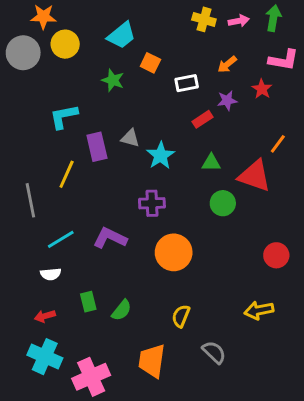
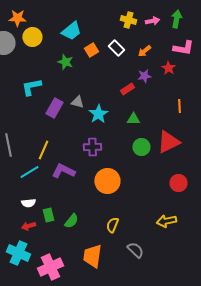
orange square: (150, 63) -> (91, 50), turned 32
white rectangle: (187, 83) -> (116, 48), moved, turned 56
orange line: (278, 144) -> (179, 106), turned -40
purple rectangle: (97, 147) -> (54, 108), turned 42
yellow line: (67, 174) -> (43, 150), moved
red triangle: (255, 176) -> (168, 142), moved, turned -45
white semicircle: (51, 274) -> (28, 203), moved
red arrow: (45, 316) -> (28, 226), moved

